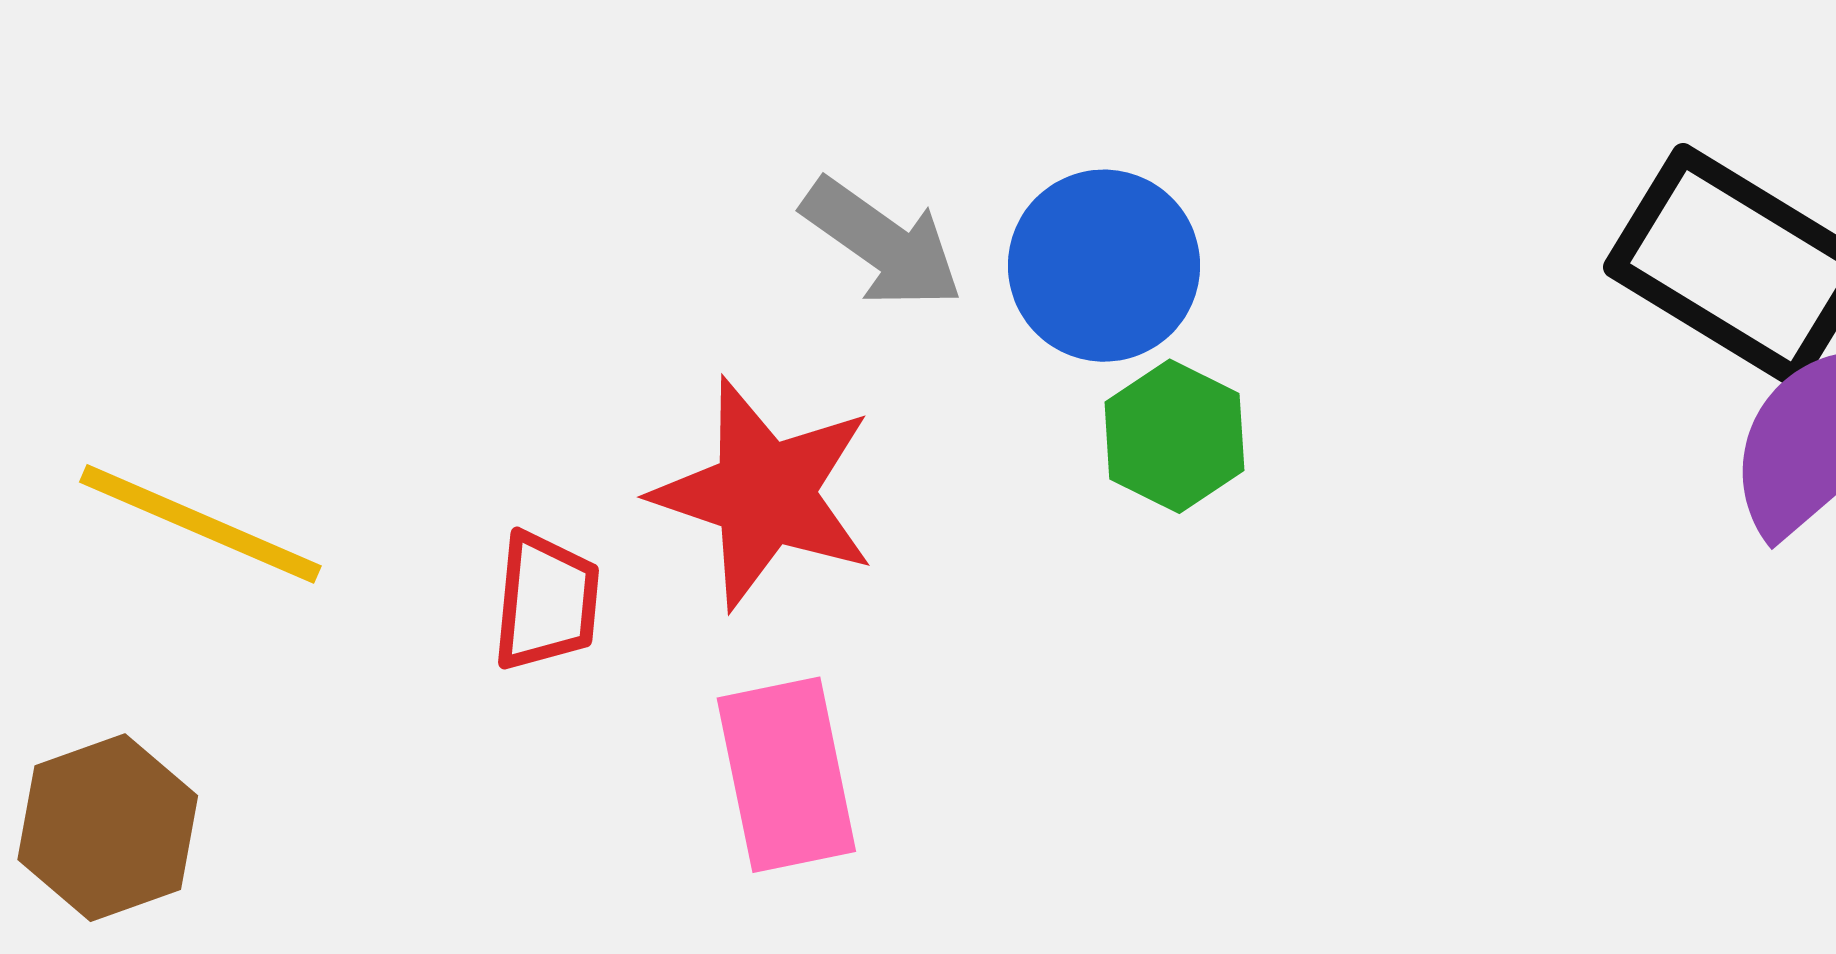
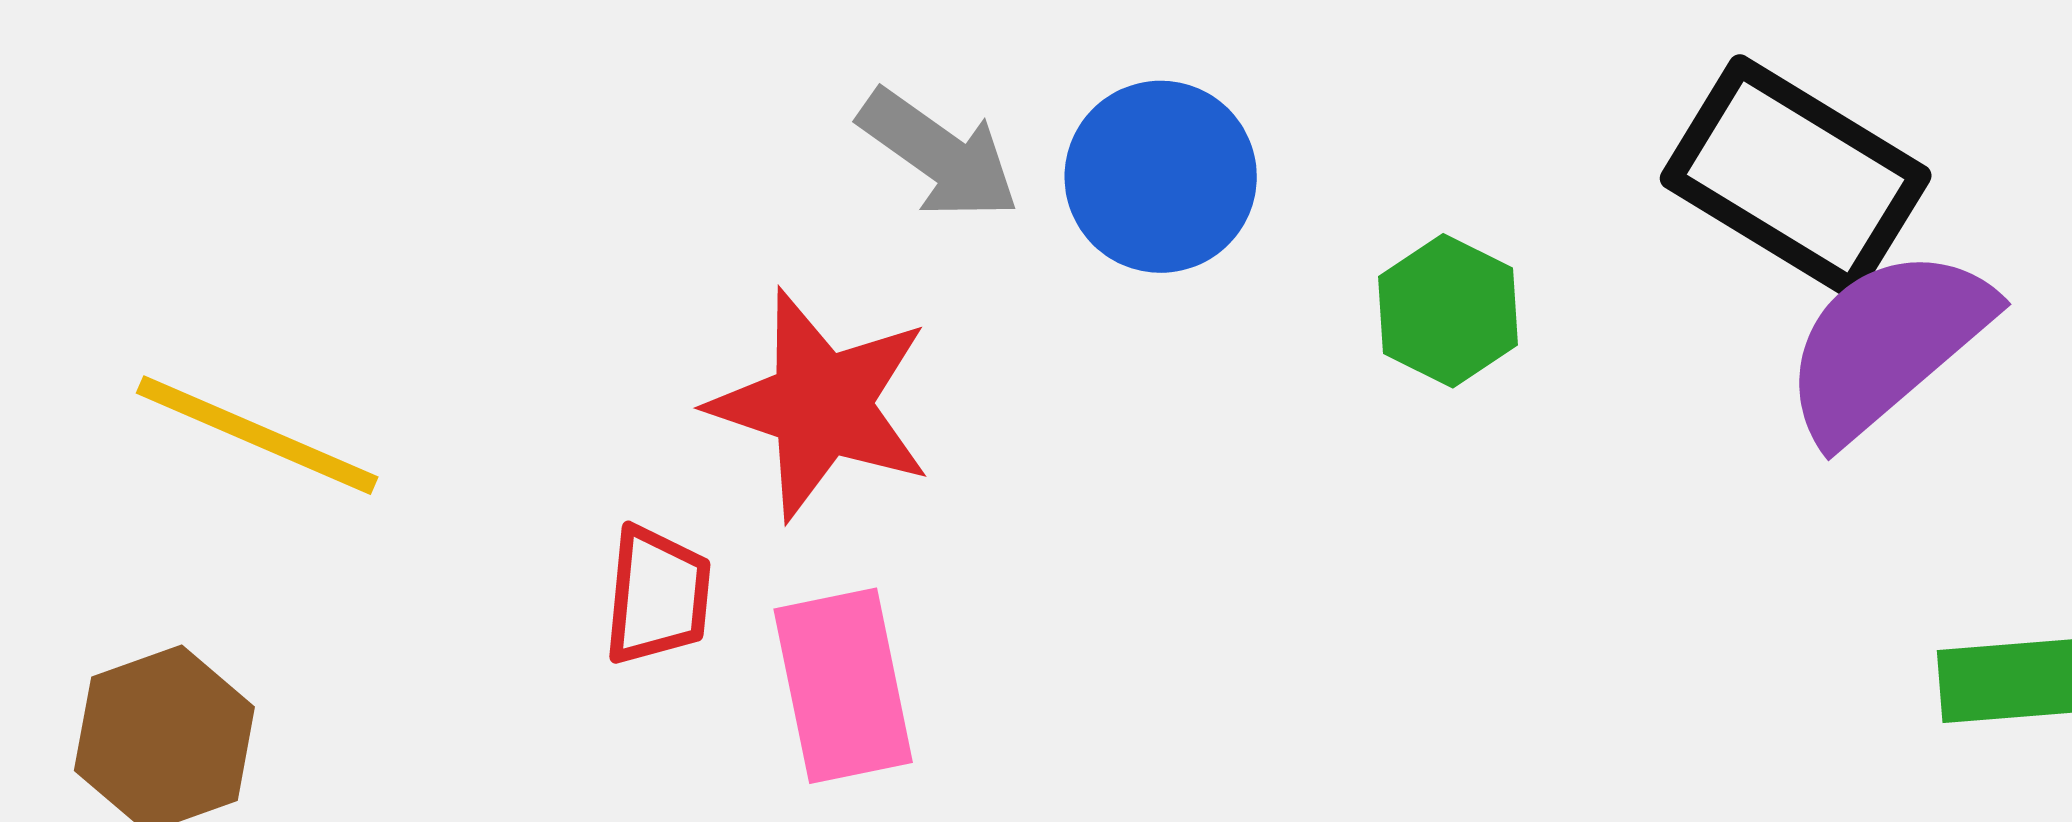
green hexagon: (1174, 436) -> (1448, 311), moved
red trapezoid: (546, 601) -> (657, 596), moved

